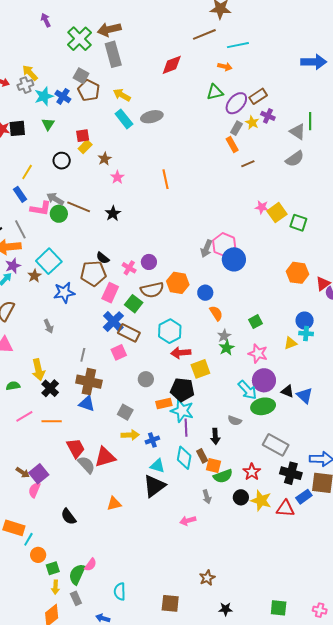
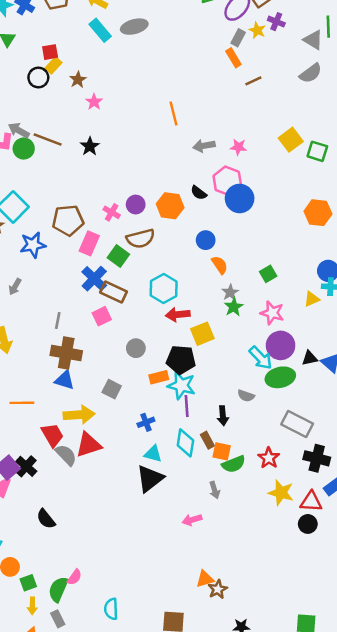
black circle: (62, 161) -> (38, 77), moved
orange line: (165, 179) -> (173, 113), moved
pink star: (262, 207) -> (238, 147), moved
gray arrow: (206, 249) -> (204, 146), moved, turned 60
black semicircle: (103, 258) -> (199, 193), moved
orange hexagon: (178, 283) -> (170, 206), moved
gray arrow: (49, 326) -> (15, 287), turned 56
black cross: (50, 388) -> (26, 466), moved
black triangle: (287, 391) -> (310, 358), turned -32
yellow arrow: (130, 435) -> (79, 415), moved, size x1.4
black circle: (241, 497) -> (308, 524), moved
orange triangle: (114, 504) -> (205, 579), moved

